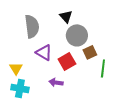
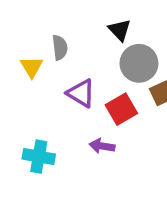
gray semicircle: (32, 26) -> (60, 48), size x0.6
yellow triangle: (16, 68) -> (32, 67), moved

